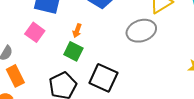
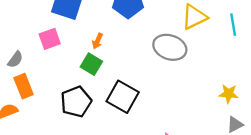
gray ellipse: (141, 31) -> (170, 47), turned 32
pink square: (35, 32) -> (50, 39), turned 30

